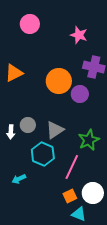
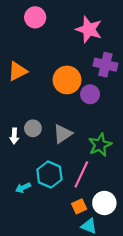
pink star: (79, 35) -> (89, 29), size x1.4
cyan hexagon: (43, 154) -> (49, 174), moved

